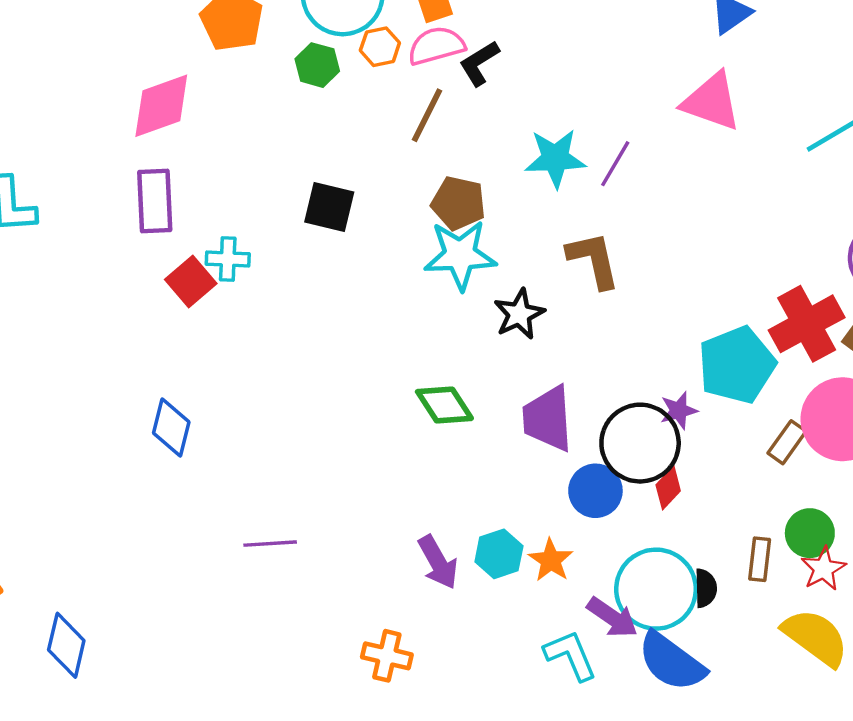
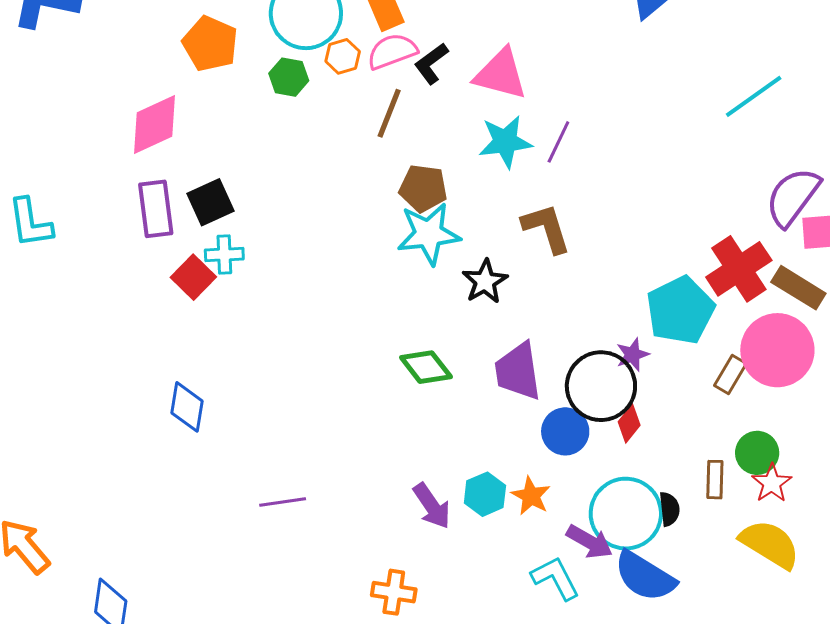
pink triangle: (712, 102) -> (501, 74), moved
black square: (329, 207) -> (210, 202), moved, turned -33

